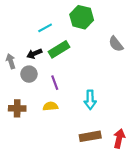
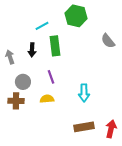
green rectangle: (59, 49) -> (55, 46), turned -66
black arrow: (34, 54) -> (32, 50), turned -64
gray circle: (29, 74) -> (23, 82), moved

